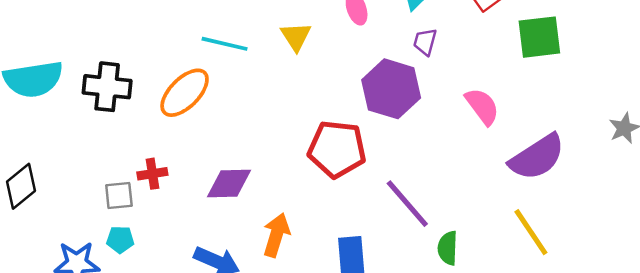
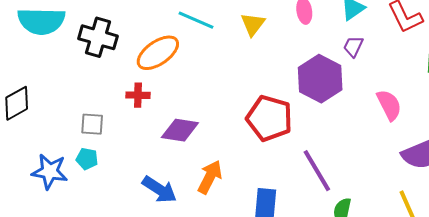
red cross: (152, 174) -> (138, 95), moved

